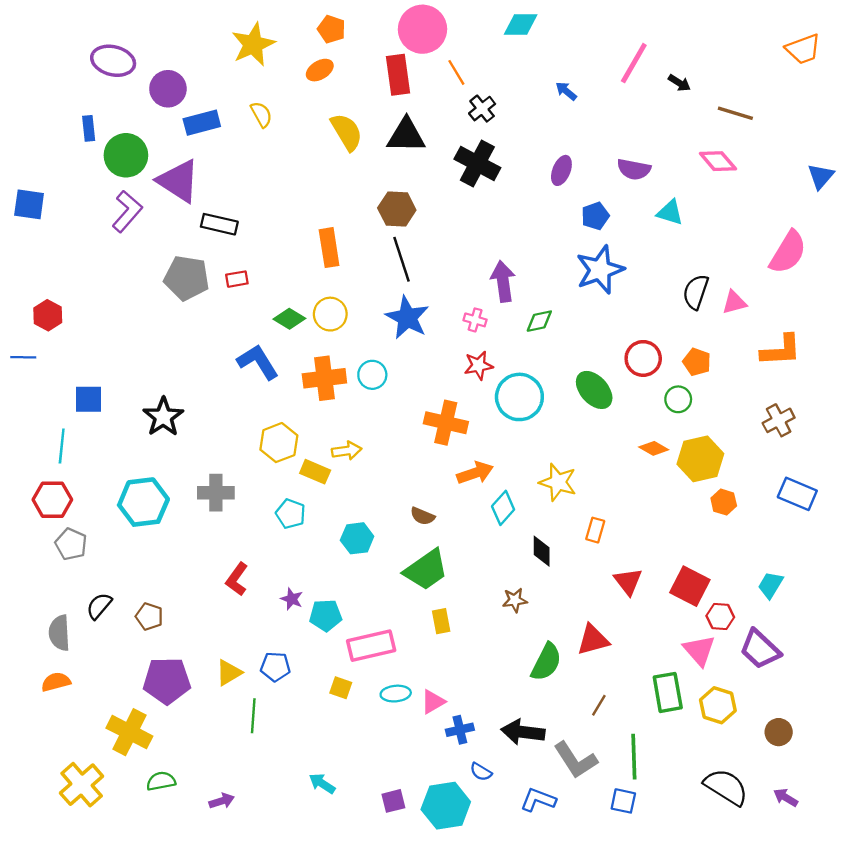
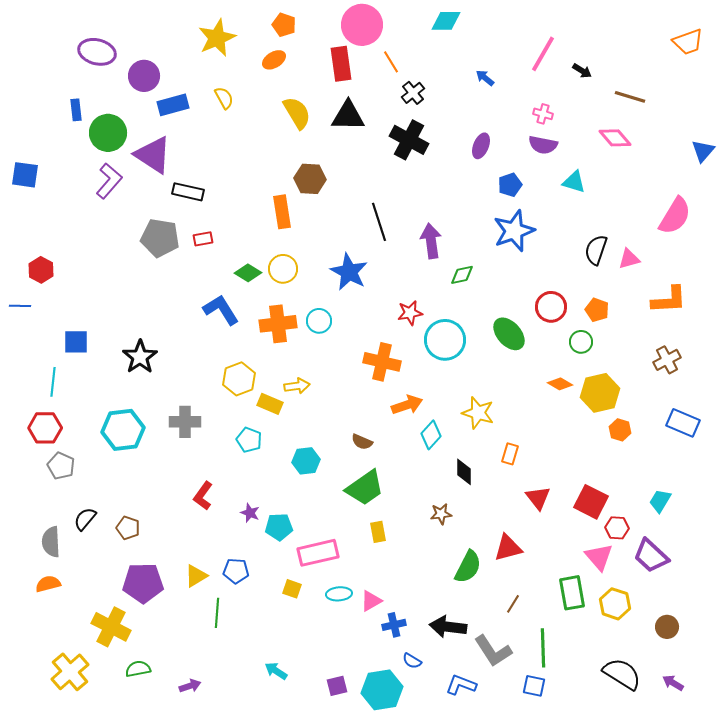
brown hexagon: (397, 209) -> (310, 179), moved
black line: (401, 259) -> (379, 222), moved
pink cross: (475, 320) -> (543, 114), moved

